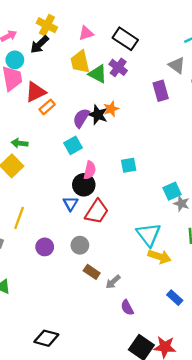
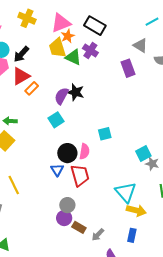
pink triangle: (86, 33) -> (61, 23), size x1.5
black arrow: (39, 44) -> (21, 54), moved
orange star: (111, 109) -> (68, 36), moved
pink semicircle: (90, 170) -> (84, 151), moved
red trapezoid: (97, 212) -> (80, 175), turned -45
yellow line: (19, 218) -> (14, 185), turned -42
purple circle: (45, 247) -> (64, 218), moved
blue rectangle: (175, 298) -> (132, 235), moved, turned 64

